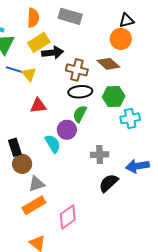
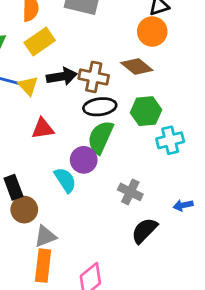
black arrow: (53, 53) -> (62, 76), moved
green semicircle: (80, 114) -> (101, 137), size x1.4
gray cross: (100, 155) -> (130, 192), turned 30
blue arrow: (137, 166) -> (183, 205), size x0.6
orange rectangle: (34, 205) -> (43, 266), turned -50

